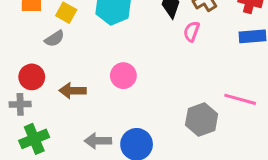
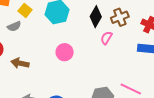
pink circle: (123, 76) -> (65, 52), moved

